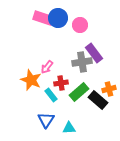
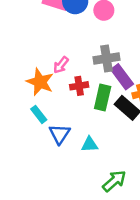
purple rectangle: (94, 53) -> (122, 77), moved
green rectangle: (79, 92) -> (103, 98), turned -36
cyan rectangle: (51, 95) -> (39, 114), moved

